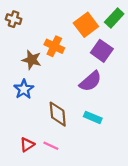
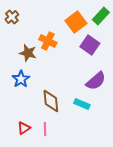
brown cross: (14, 19) -> (12, 17), turned 32
purple semicircle: (90, 81) -> (96, 81), moved
pink line: (51, 146) -> (45, 129), turned 64

